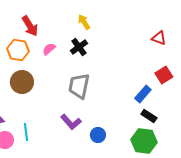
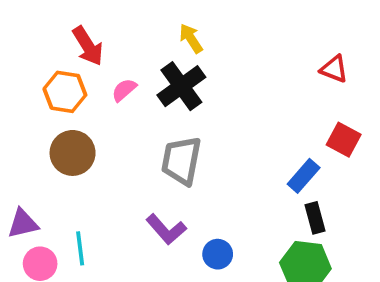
black cross: (79, 47) -> (181, 86), size x1.4
red square: (164, 75) -> (344, 140), turned -30
black rectangle: (149, 116) -> (315, 218), turned 42

